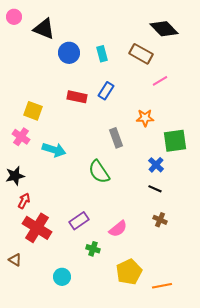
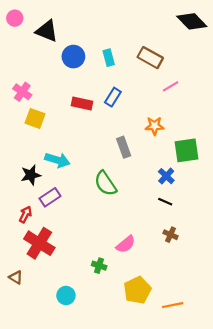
black diamond: (164, 29) -> (192, 21), moved
pink cross: (21, 137) -> (22, 92), moved
black star: (15, 176) -> (31, 175), moved
purple rectangle: (79, 221) -> (50, 197), moved

